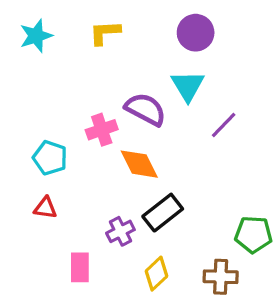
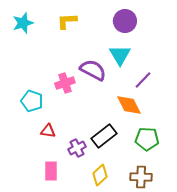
orange diamond: (139, 164) -> (129, 105), moved
red triangle: (45, 208) -> (48, 131), moved
green pentagon: (253, 234) -> (147, 139), moved

